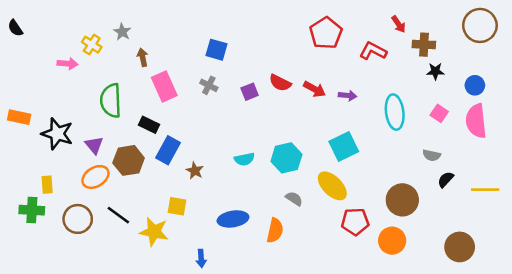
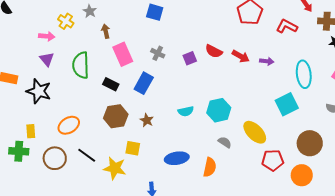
blue square: (216, 50) -> (155, 12), moved
purple triangle: (94, 145) -> (47, 59), moved
cyan square: (344, 146) -> (287, 104), moved
blue rectangle: (168, 150) -> (144, 83), moved
brown hexagon: (129, 160) -> (116, 116), moved

